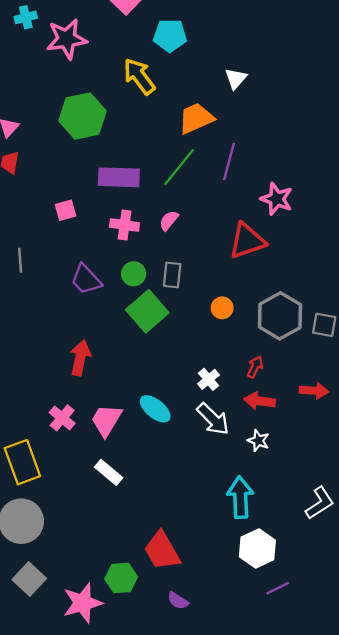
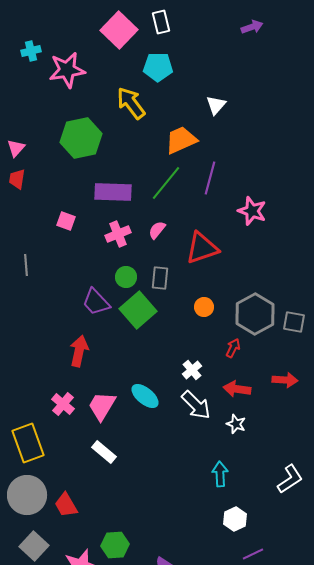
pink square: (66, 210) -> (66, 221), turned 36
pink cross: (125, 225) -> (118, 234), turned -30
red triangle: (247, 241) -> (202, 248), moved
purple trapezoid: (86, 279) -> (96, 302), moved
red arrow: (255, 367) -> (233, 348), moved
cyan arrow: (240, 497) -> (220, 474), size x0.7
white hexagon: (257, 548) -> (235, 519), size x0.7
red trapezoid: (162, 551) -> (66, 505), moved, size x0.7

